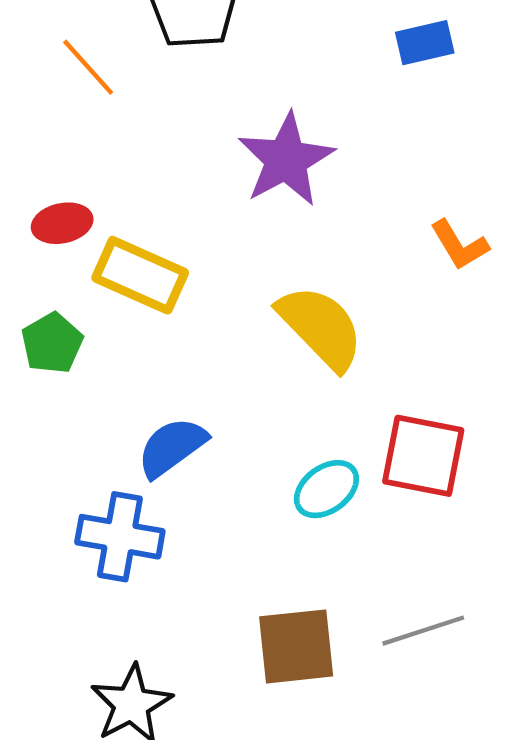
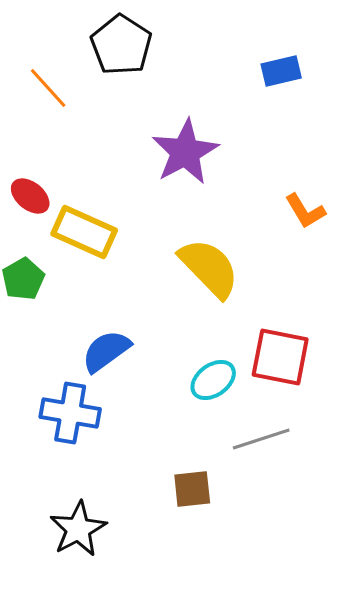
red ellipse: (62, 223) -> (30, 196), turned 51
gray line: (423, 631) -> (261, 439), moved
brown square: (296, 646) -> (192, 489), size x0.7

